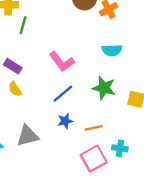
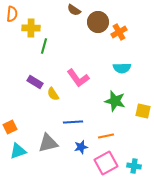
yellow semicircle: (15, 89) -> (53, 94), moved
blue line: (63, 94) -> (73, 122), moved, turned 36
blue star: (65, 121) -> (81, 147), moved
cyan cross: (120, 148) -> (134, 166), moved

